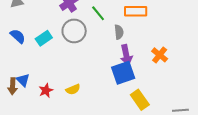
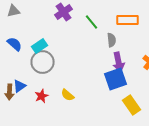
gray circle: (74, 31) -> (42, 62), moved
blue triangle: (23, 80) -> (20, 86), turned 40
yellow semicircle: (73, 89) -> (68, 95), turned 64

